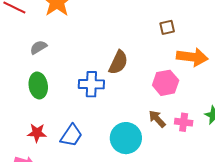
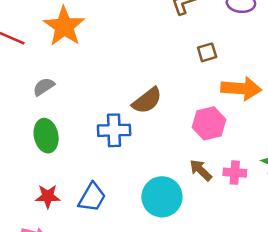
brown semicircle: (118, 62) -> (147, 101), turned 30

